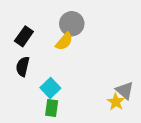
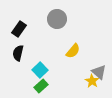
yellow semicircle: (64, 41) -> (73, 51), moved
green rectangle: (52, 108) -> (41, 86), turned 40

